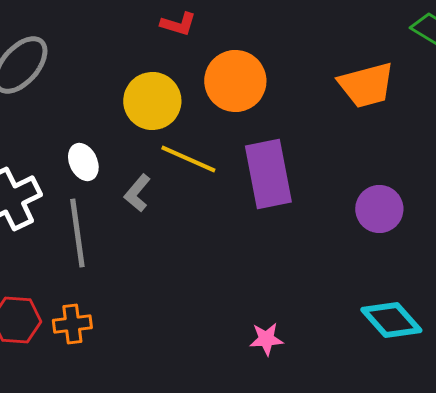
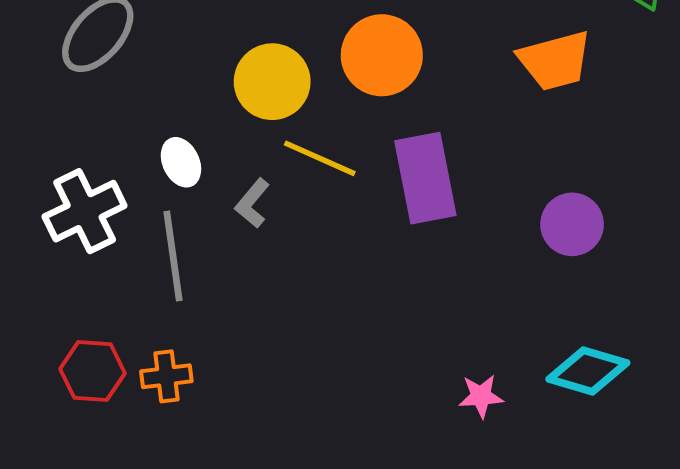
cyan diamond: (391, 320) -> (588, 371), turned -32
pink star: (266, 339) -> (481, 396), moved

